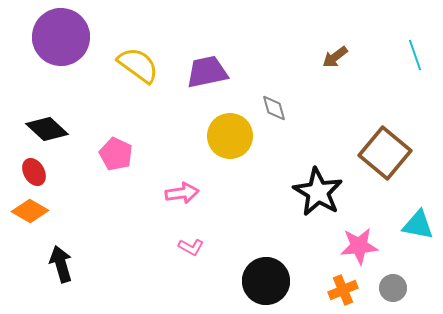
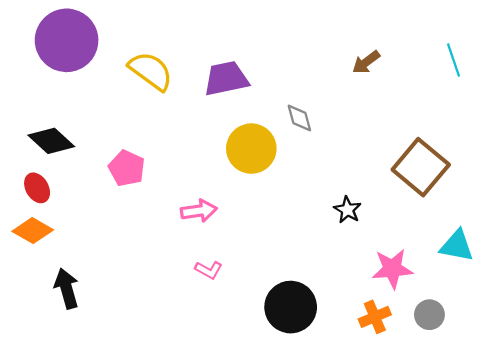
black star: (318, 192) -> (347, 210), size x0.5

